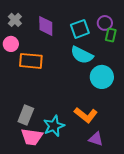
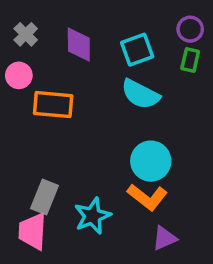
purple circle: (105, 23) -> (190, 29), moved
cyan circle: (102, 77) -> (151, 161), moved
pink trapezoid: (32, 137) -> (33, 231), moved, turned 85
purple triangle: (96, 139) -> (164, 238), turned -42

